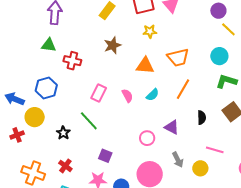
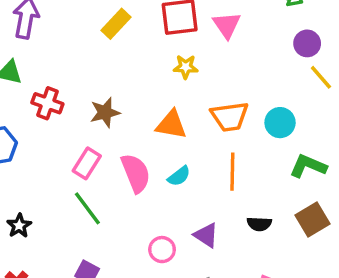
brown star: (112, 45) -> (105, 112), moved
cyan circle: (219, 56) -> (280, 123), moved
orange line: (183, 89) -> (232, 172), turned -35
pink semicircle: (127, 96) -> (136, 173), size x1.6
black semicircle: (202, 118) -> (259, 224), turned 88
green line: (89, 121) -> (87, 208), moved

